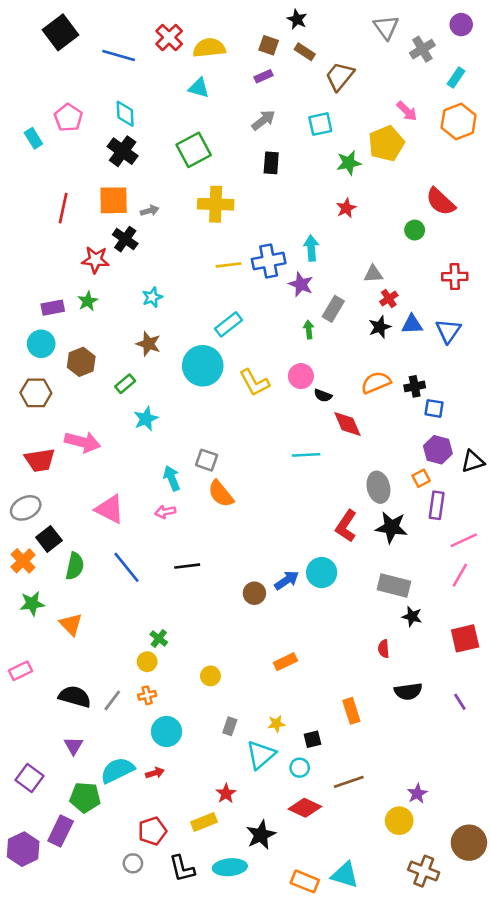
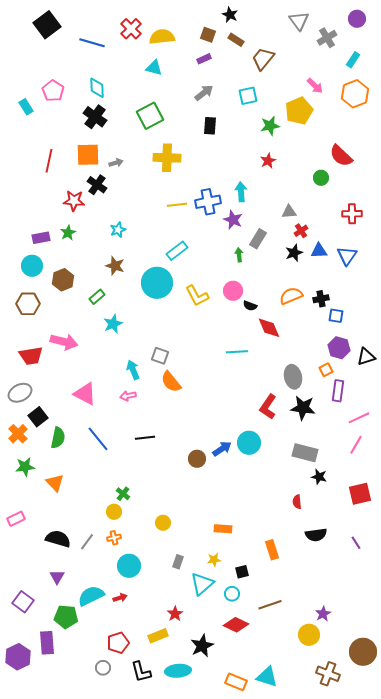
orange rectangle: (285, 662) -> (223, 529), moved, turned 30
purple rectangle: (61, 831) -> (47, 643), turned -30

